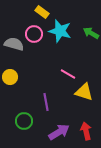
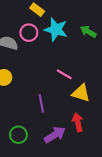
green circle: (24, 121) -> (18, 135), moved
red arrow: (86, 131) -> (78, 122), moved

